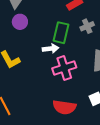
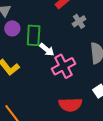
green rectangle: (61, 33) -> (34, 35), moved
white arrow: (51, 49) -> (47, 50), turned 56

